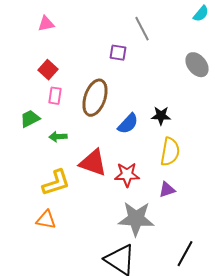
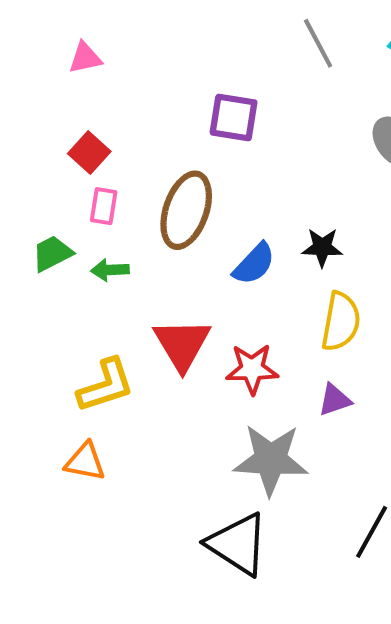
gray line: (142, 29) -> (318, 43), moved
purple square: (118, 53) -> (234, 117), size x1.4
green arrow: (58, 137) -> (110, 270), moved
red triangle: (93, 163) -> (182, 344), turned 40

